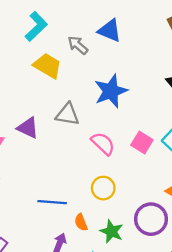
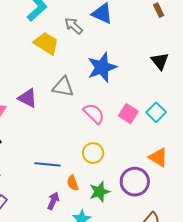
green star: (112, 231) -> (100, 192), turned 30

